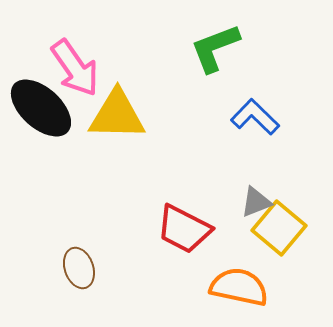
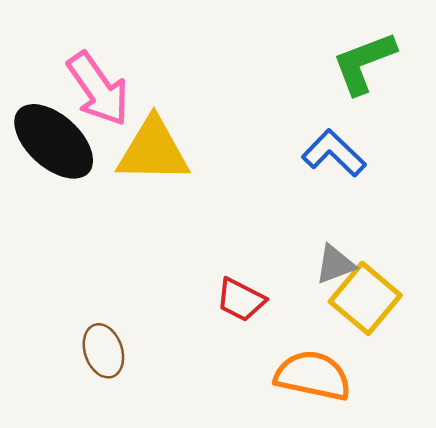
green L-shape: (215, 48) -> (364, 63), moved
red trapezoid: (184, 229) -> (241, 300), size x0.7

